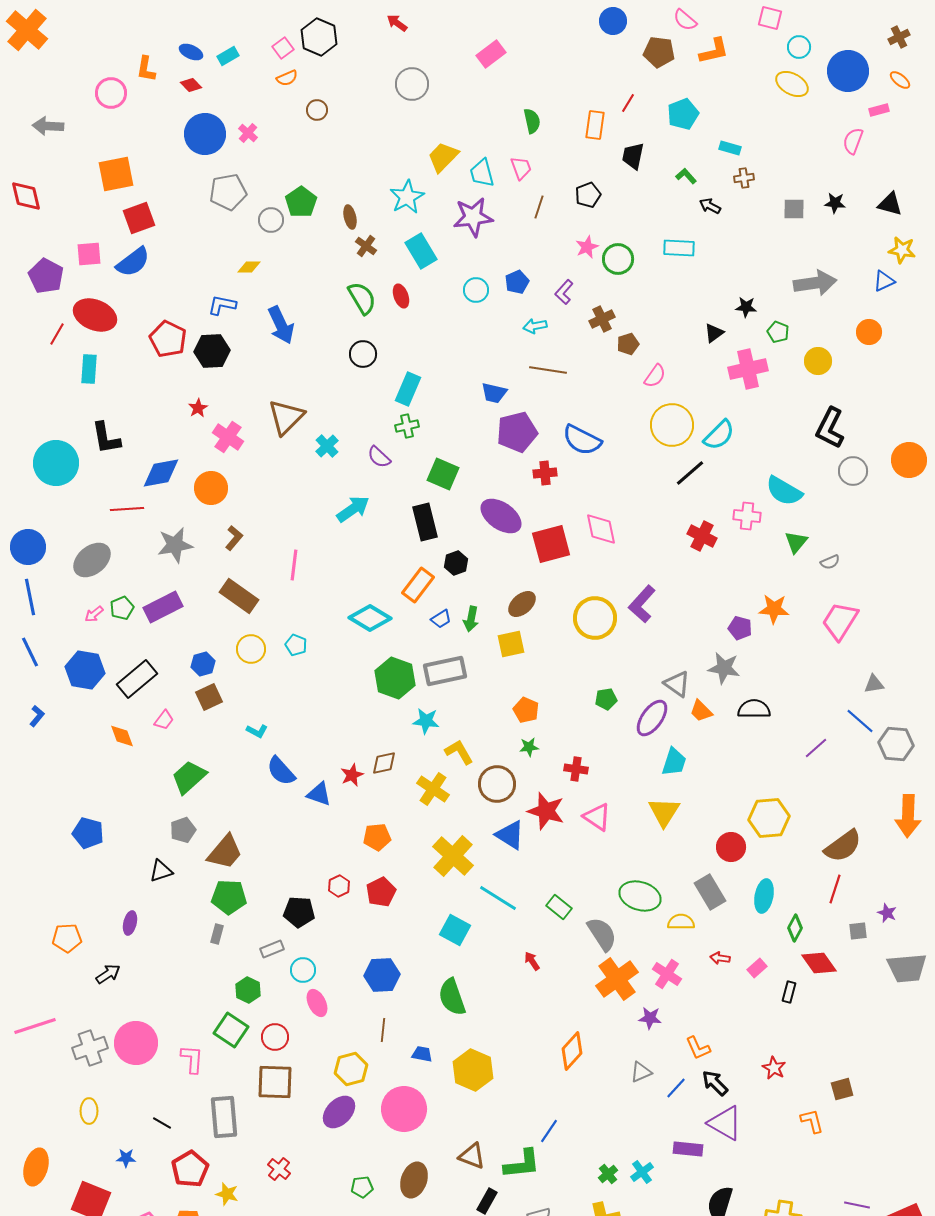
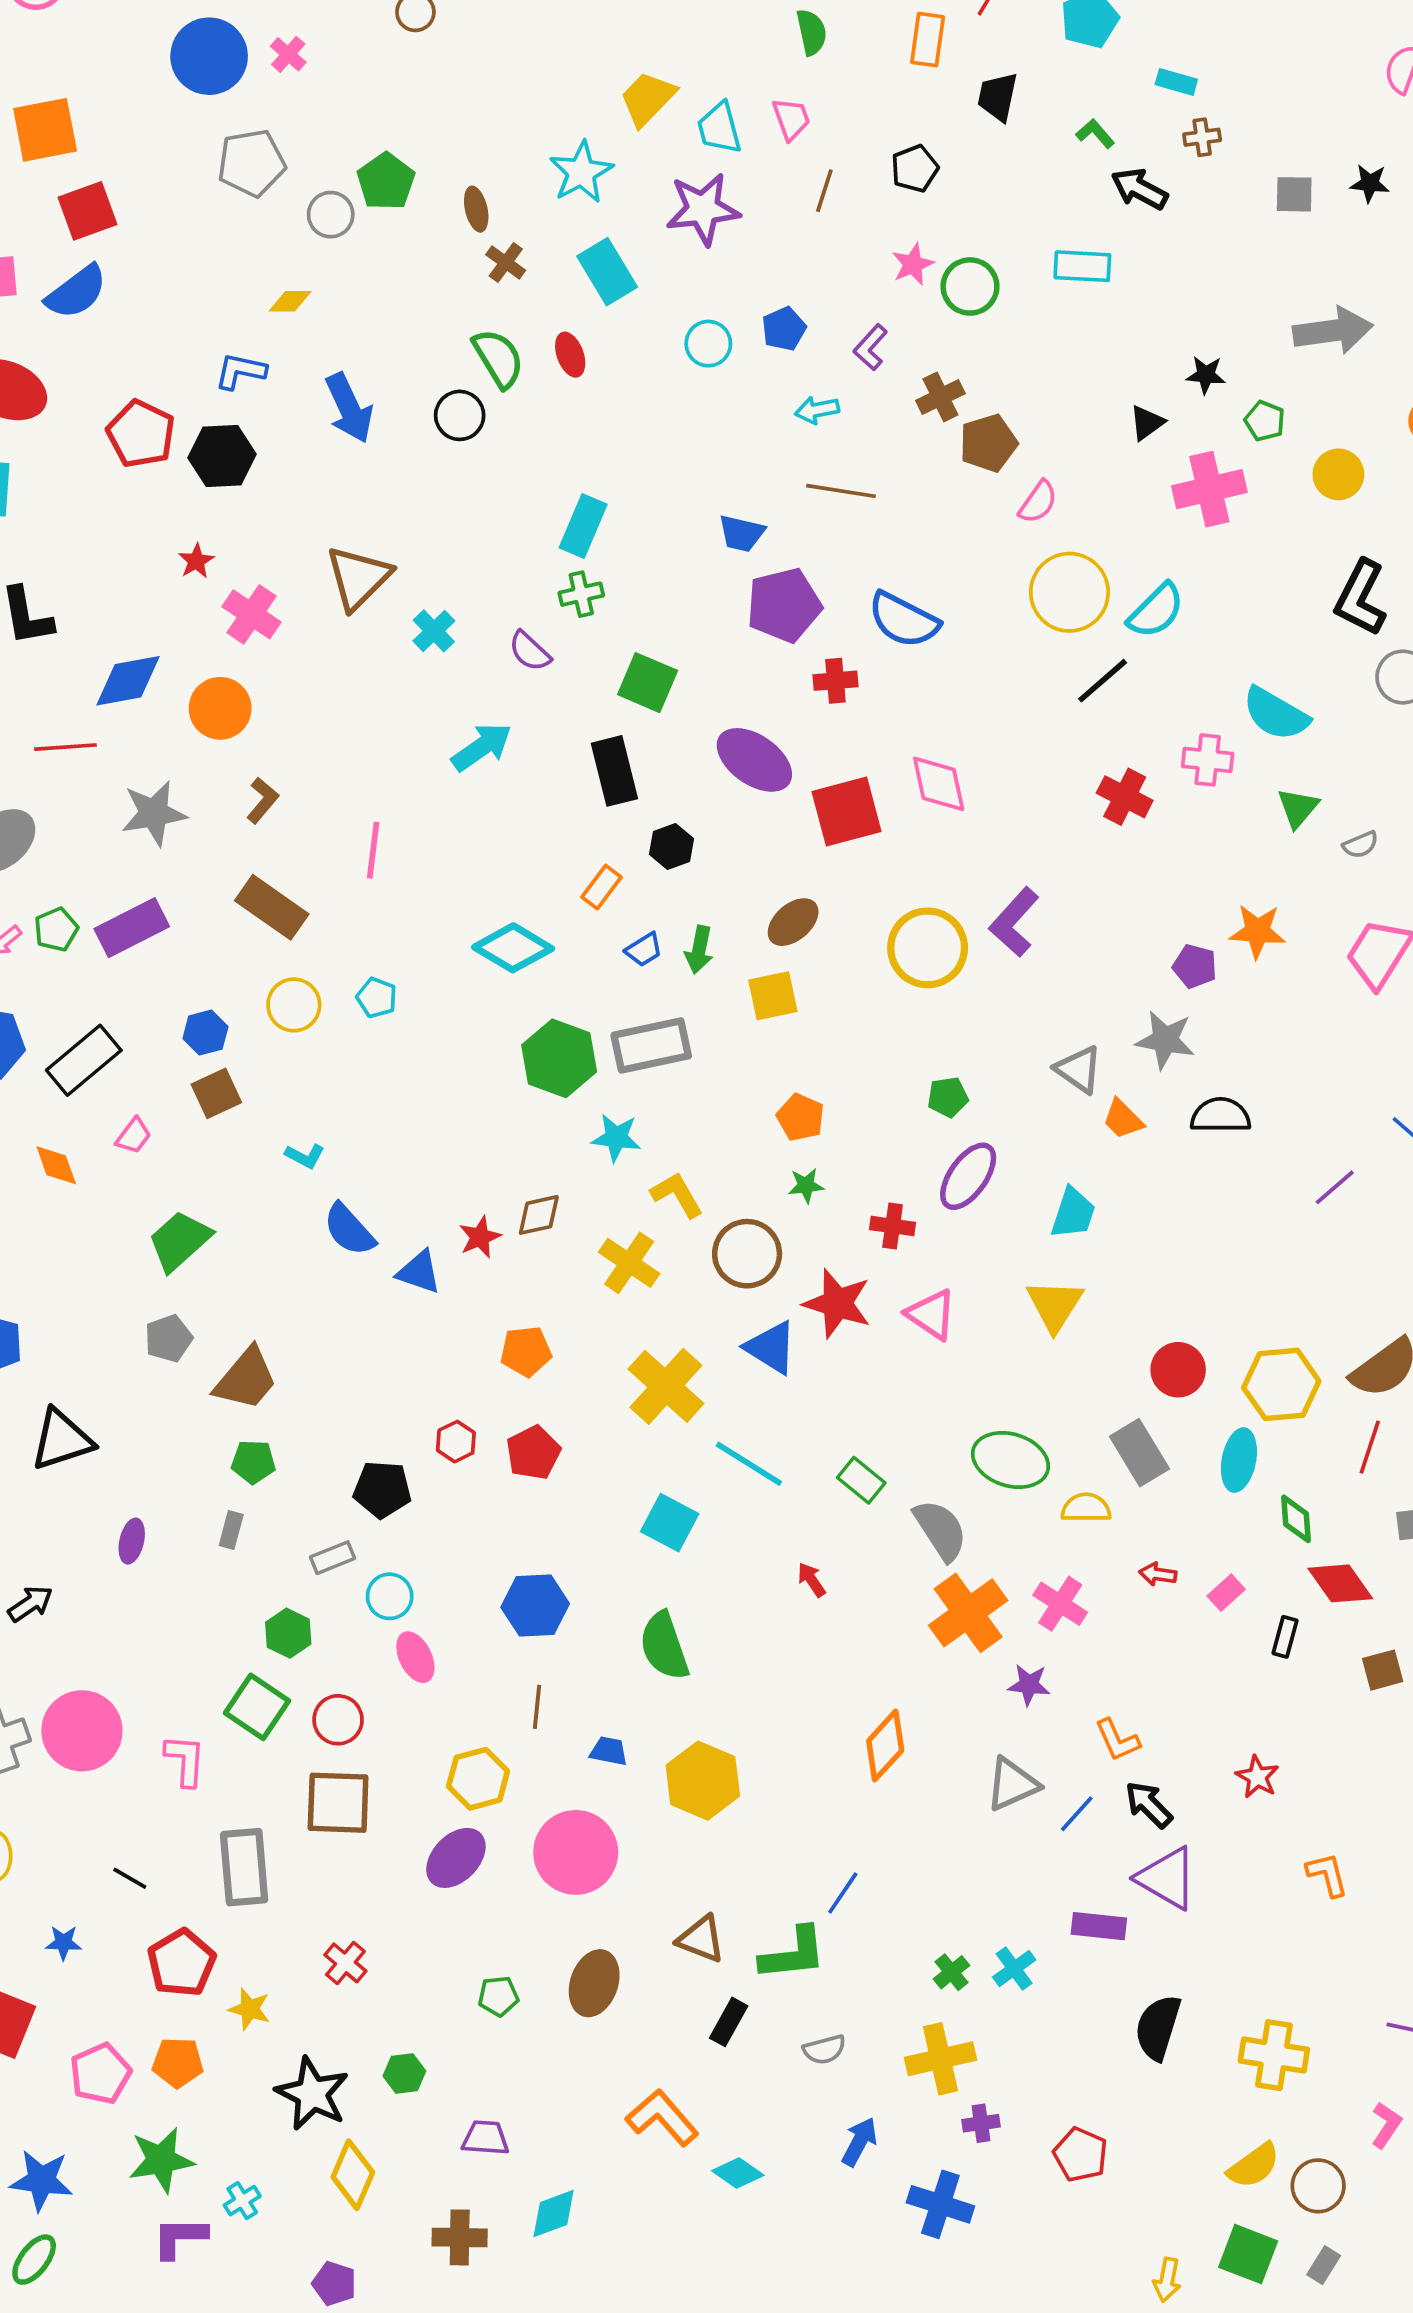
black arrow: (710, 206) -> (1139, 189), size x1.4
brown pentagon: (628, 344) -> (988, 443), size x1.4
black circle: (363, 354) -> (460, 415), moved
orange rectangle: (418, 585) -> (601, 887), size x0.7
purple ellipse: (652, 718) -> (968, 1176), moved
yellow hexagon: (769, 818) -> (1281, 1384), moved
black triangle: (161, 871) -> (62, 1440), moved, size x1.5
green pentagon: (229, 897) -> (253, 1462), size x0.7
purple ellipse: (130, 923) -> (132, 1541), moved
green diamond: (795, 928) -> (1296, 1519), turned -32
gray triangle: (641, 1072) -> (1012, 1784), size x1.4
brown square: (842, 1089) -> (1383, 1670), moved

